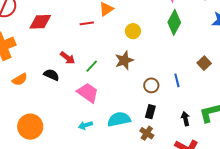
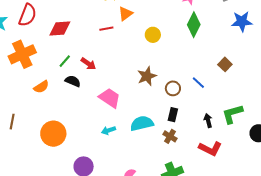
brown star: (124, 60) -> (147, 76), moved
green line: (92, 66) -> (65, 61), moved
blue line: (177, 80) -> (198, 83), turned -32

